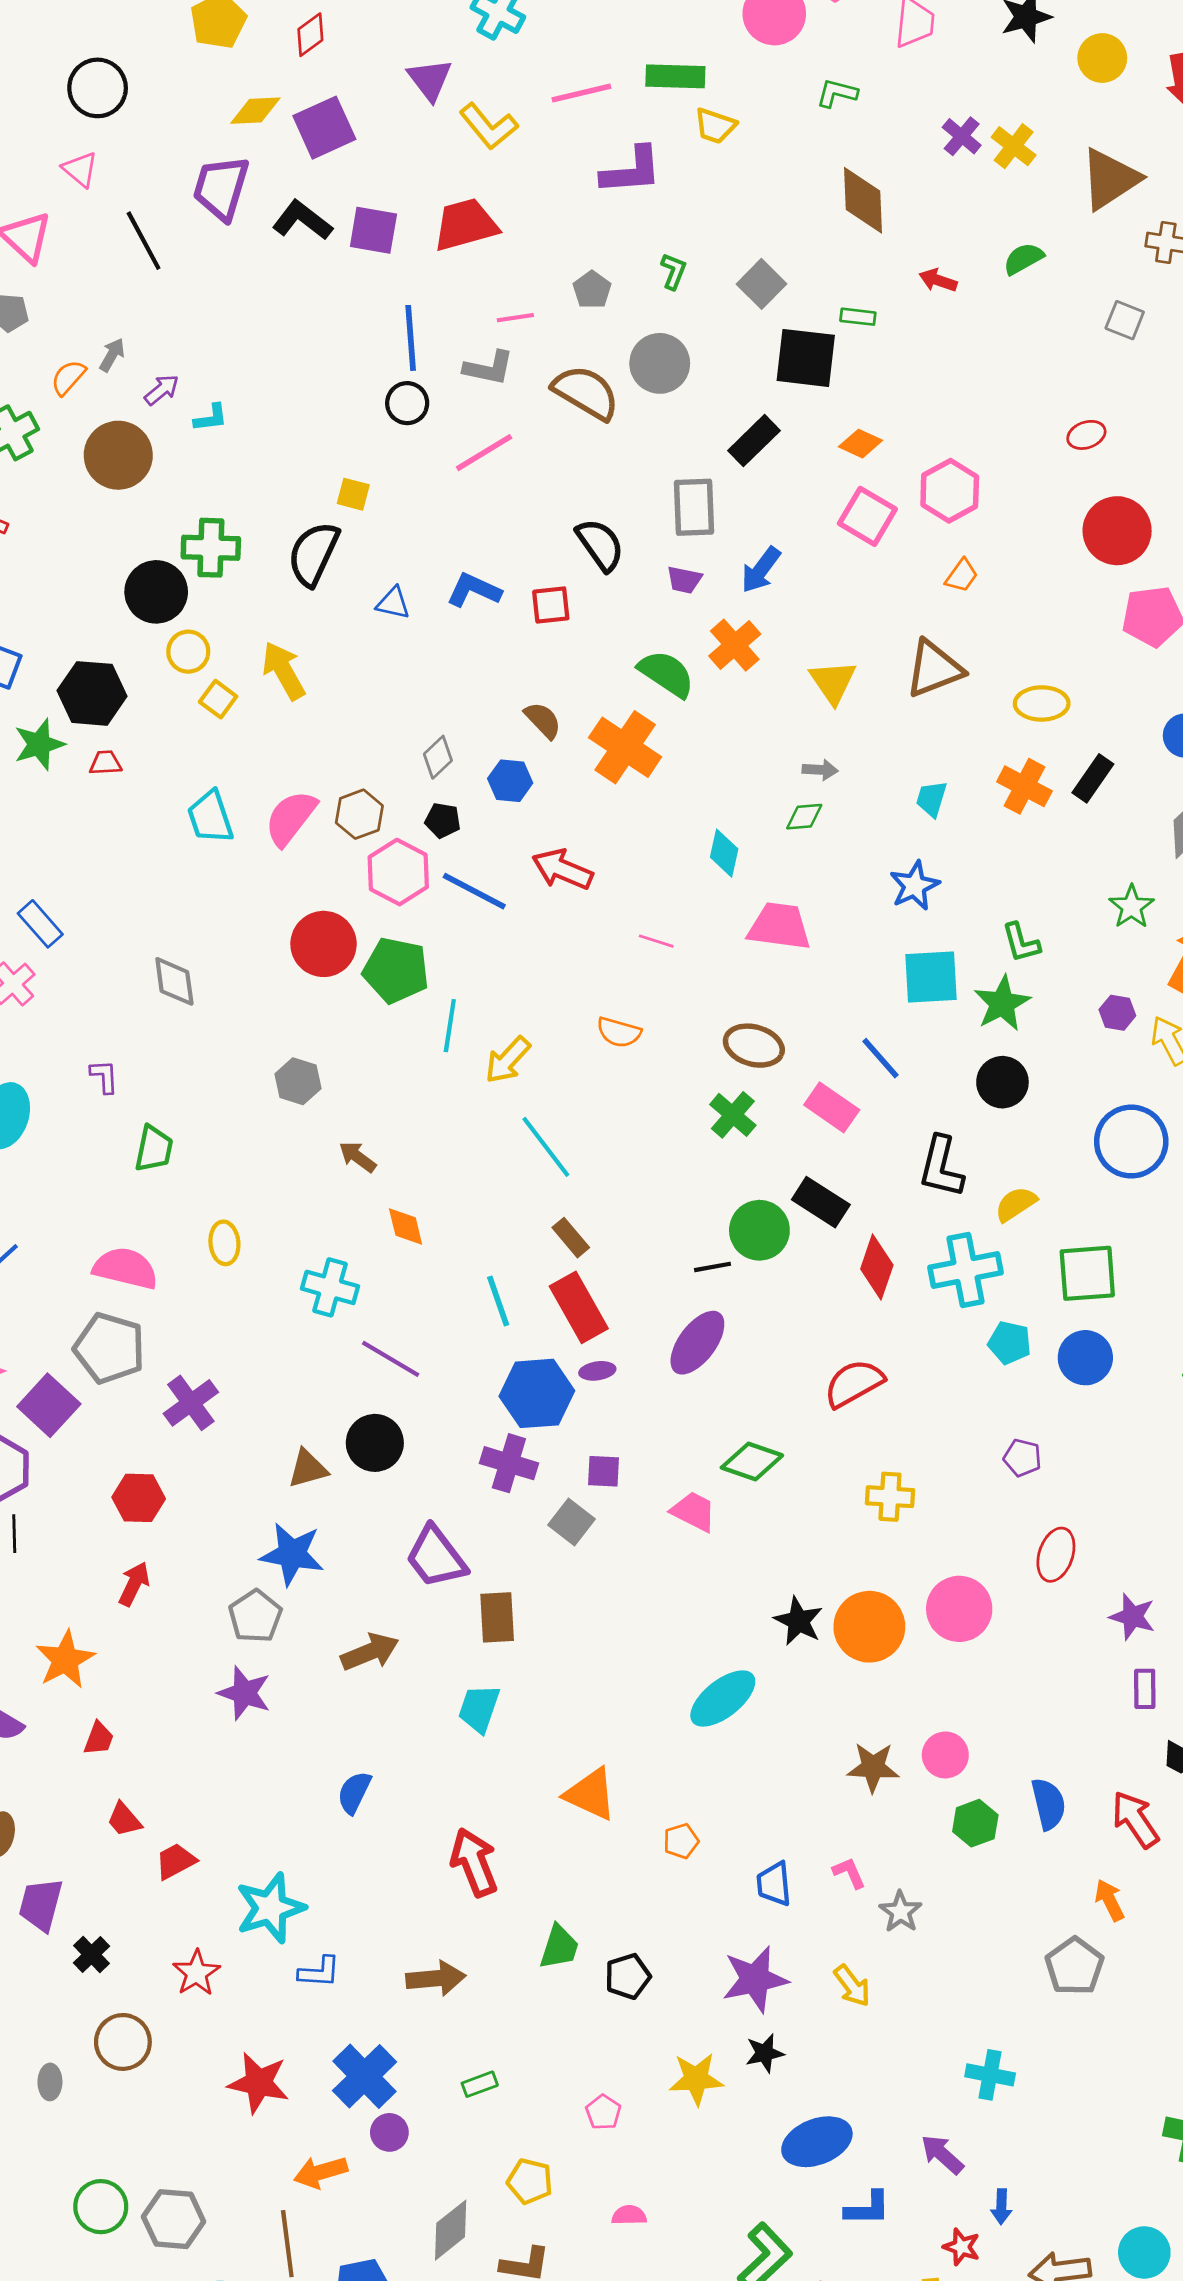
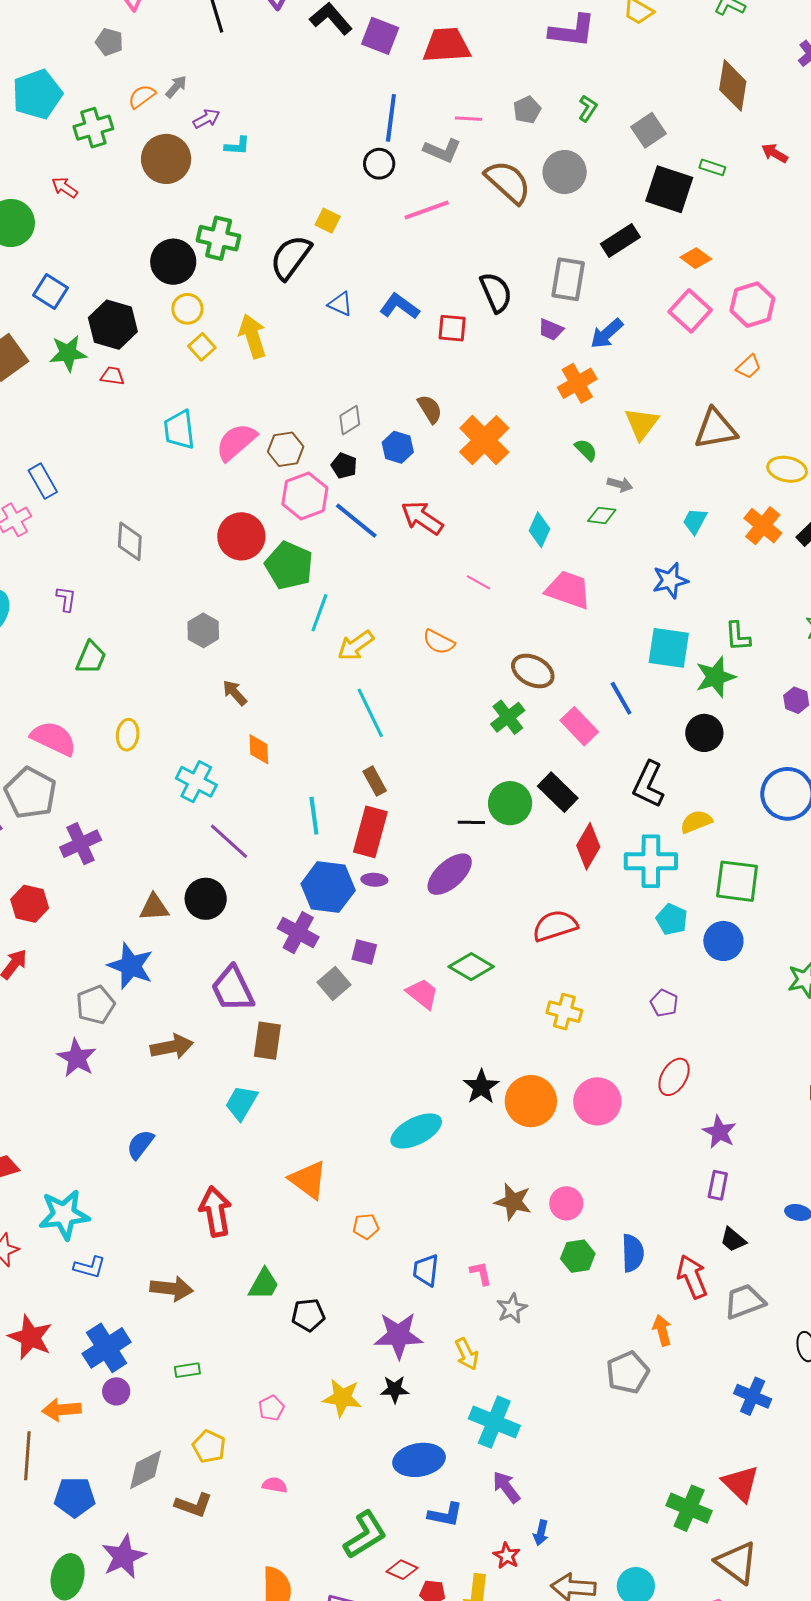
green semicircle: (666, 674) -> (586, 450), moved, size x0.6
red rectangle: (579, 1307) -> (370, 832), turned 33
cyan cross: (990, 2075) -> (494, 1422), moved, size x1.4

